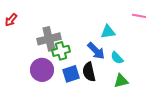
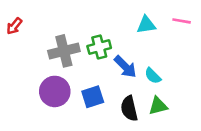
cyan triangle: (108, 32) -> (146, 25), moved
green cross: (61, 51) -> (99, 47), moved
black semicircle: (89, 72) -> (129, 108), moved

